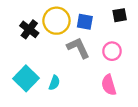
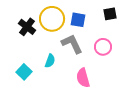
cyan square: (26, 78) -> (24, 72), size x0.7
cyan semicircle: (54, 83) -> (50, 61), moved
pink semicircle: (109, 85) -> (83, 78), moved

